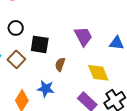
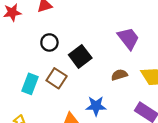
black square: (40, 44) -> (80, 56), turned -36
brown semicircle: (60, 64) -> (119, 75), moved, turned 64

